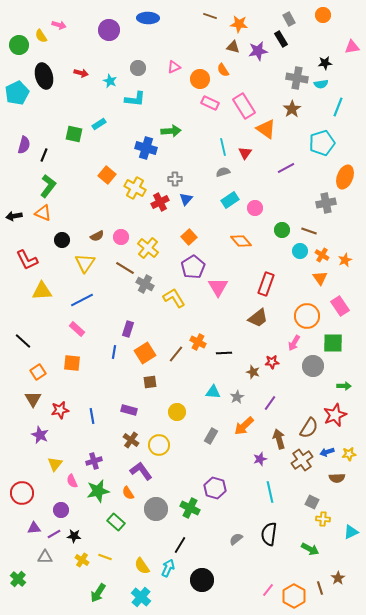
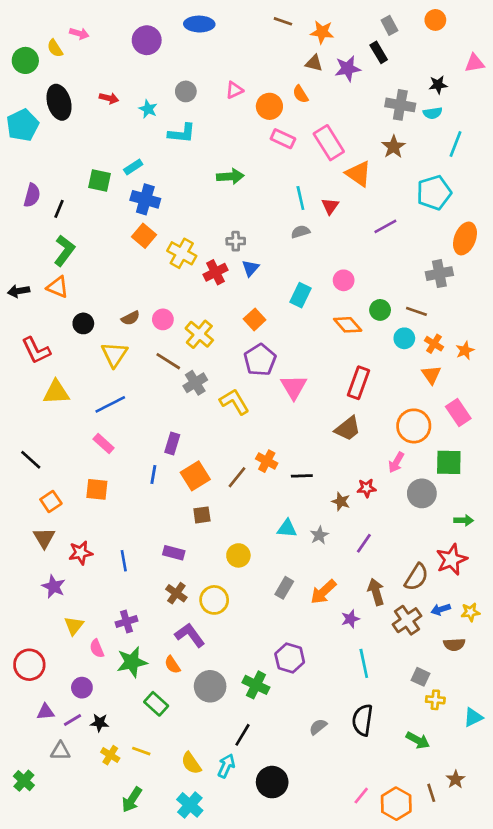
blue cross: (146, 148) -> (145, 199), moved
cyan rectangle: (230, 200) -> (300, 295), moved, turned -30
orange diamond: (241, 241) -> (348, 325), moved
gray cross: (145, 284) -> (195, 383), turned 30
orange arrow: (244, 426) -> (323, 592), moved

